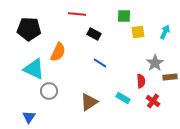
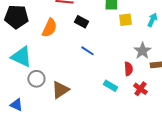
orange semicircle: (58, 52) -> (49, 28), moved
brown triangle: (89, 102) -> (60, 90), moved
blue triangle: (29, 117) -> (16, 105), turned -40

